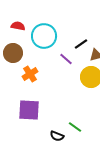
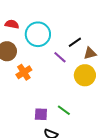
purple square: (29, 110) -> (41, 114), moved, size x0.6
green line: (75, 127) -> (64, 110), moved

